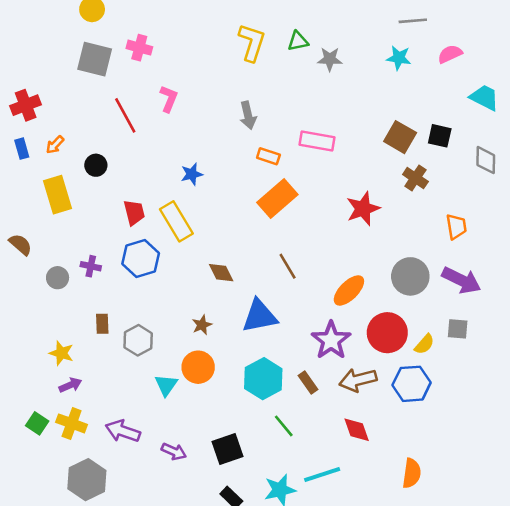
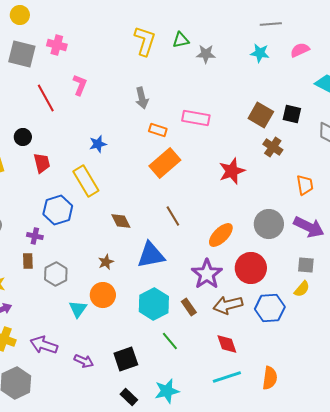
red trapezoid: (134, 213) -> (42, 163), moved
purple cross: (91, 266) -> (35, 236), moved
yellow semicircle: (424, 344) -> (302, 289), moved
cyan line: (322, 475) -> (227, 377), moved

